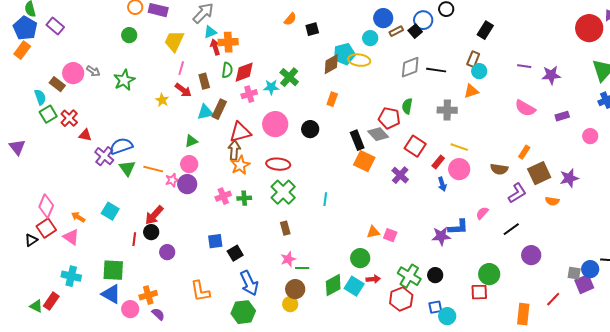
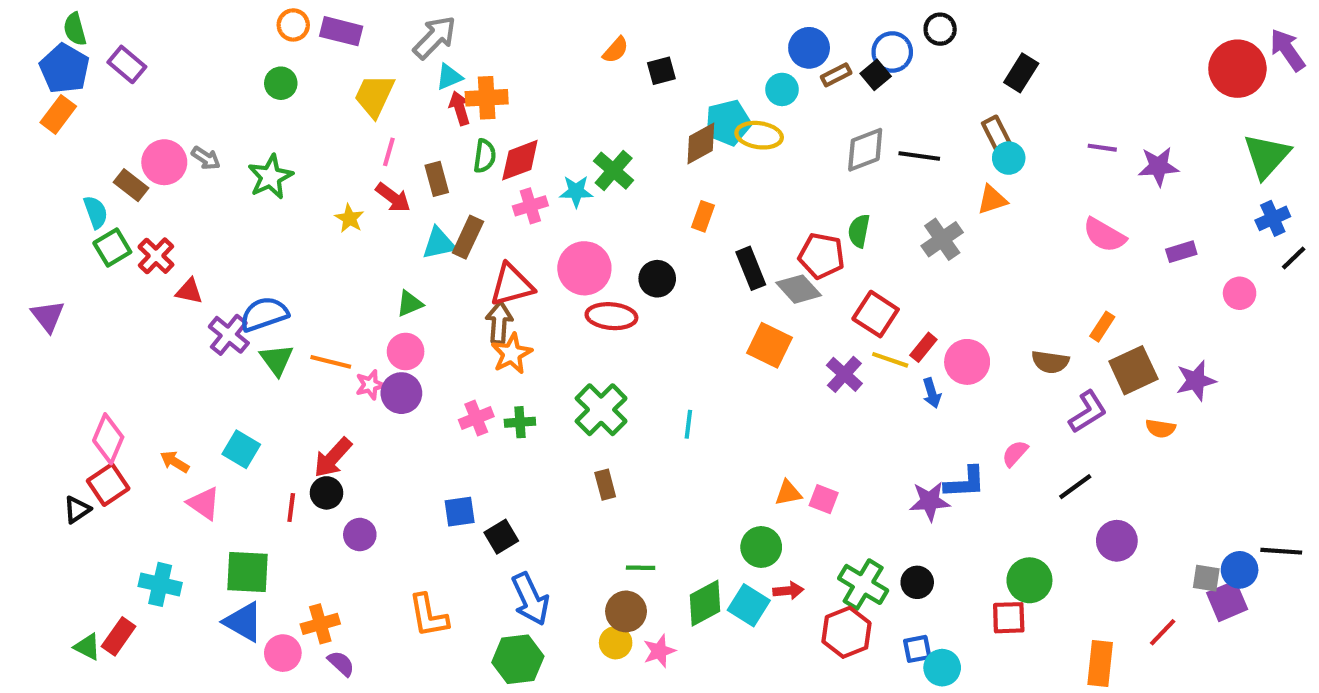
brown rectangle: (473, 59) -> (996, 133), turned -49
gray cross: (447, 110) -> (942, 239), turned -36
black rectangle: (357, 140) -> (751, 268), moved
yellow line: (459, 147) -> (890, 360), moved
red ellipse: (278, 164) -> (611, 316), moved
pink triangle: (71, 237) -> (204, 503), moved
pink star: (288, 259) -> (659, 651), moved

